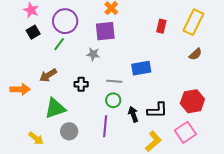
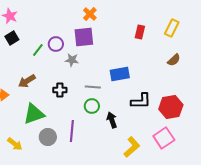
purple circle: (65, 21) -> (56, 44), moved, size x0.6
yellow rectangle: (193, 22) -> (172, 28), size x0.7
black L-shape: (157, 110) -> (141, 101), moved
purple line: (105, 126) -> (72, 131), moved

